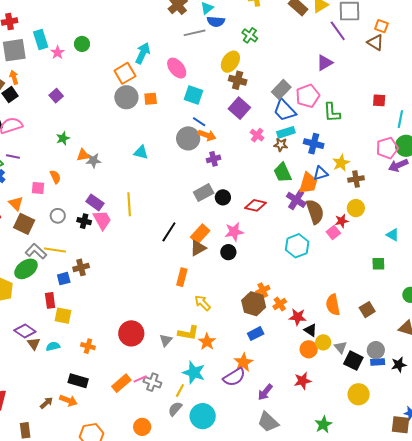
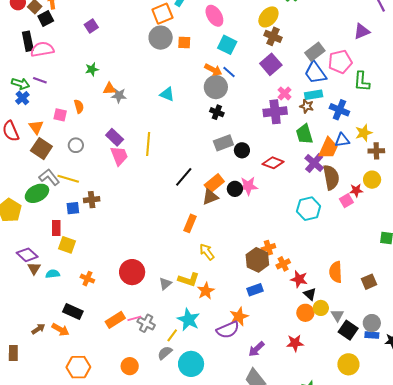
orange arrow: (207, 135) -> (213, 70), moved
purple cross: (213, 159) -> (275, 112), moved, size x1.6
black cross: (84, 221) -> (217, 112), moved
black circle: (228, 252) -> (235, 189), moved

